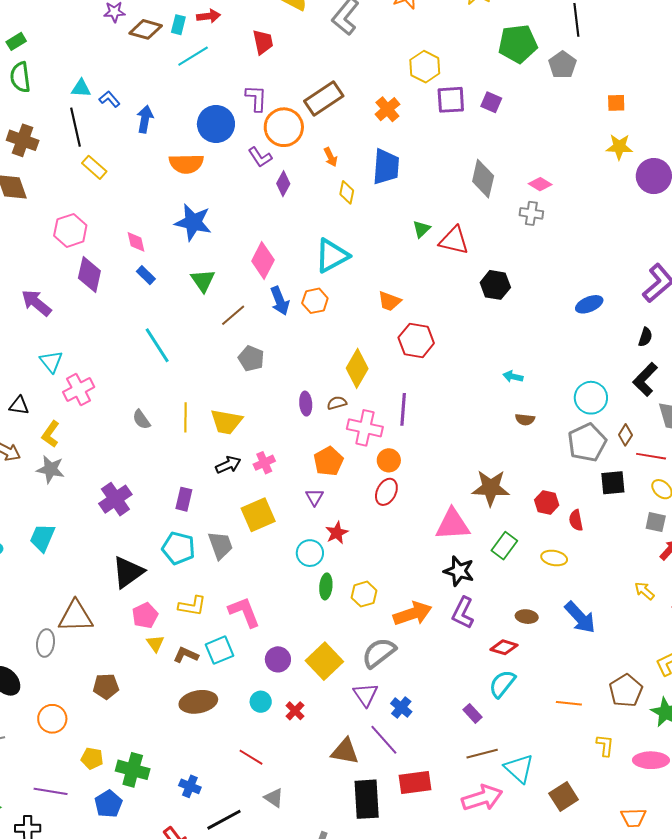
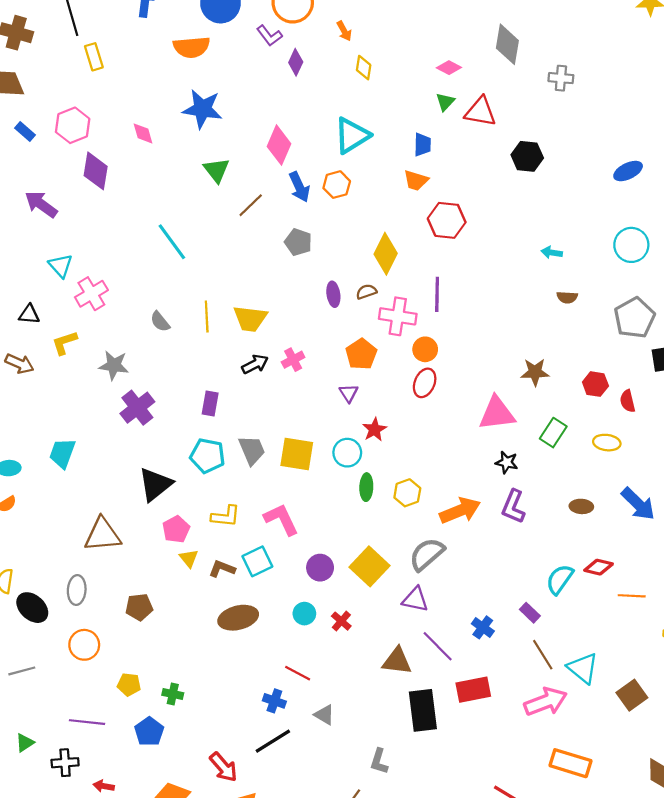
yellow rectangle: (94, 167) -> (94, 57), turned 35
blue trapezoid: (386, 167) -> (423, 145), moved, size x0.6
pink diamond: (540, 184) -> (449, 68), moved
blue rectangle: (146, 275) -> (25, 132), moved
gray pentagon: (251, 359) -> (298, 242), moved
cyan circle: (591, 398) -> (631, 245), moved
yellow L-shape: (51, 434) -> (64, 343), turned 40
gray star: (51, 469) -> (114, 365), moved
brown star: (491, 488) -> (535, 372), size x0.7
yellow square: (258, 515) -> (297, 454), moved, turned 36
black star: (459, 571) -> (507, 462), size x0.7
gray ellipse: (46, 643) -> (77, 590), moved
red diamond: (504, 647) -> (599, 567), moved
purple triangle: (366, 695) -> (415, 599), turned -40
blue cross: (401, 708) -> (483, 627), moved
brown line: (482, 754) -> (543, 655), turned 76
green cross: (133, 770) -> (173, 694), size x0.6
blue cross: (190, 786) -> (274, 701), moved

